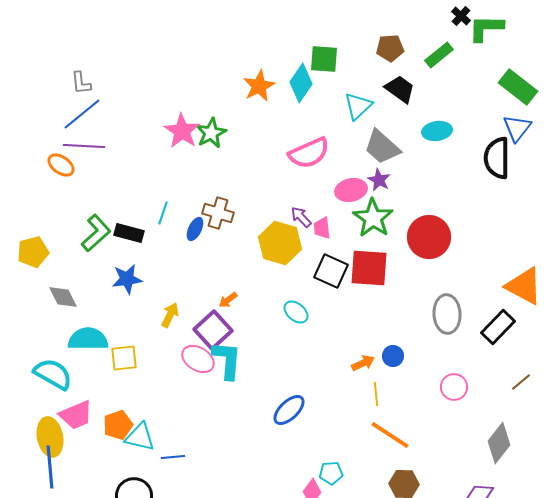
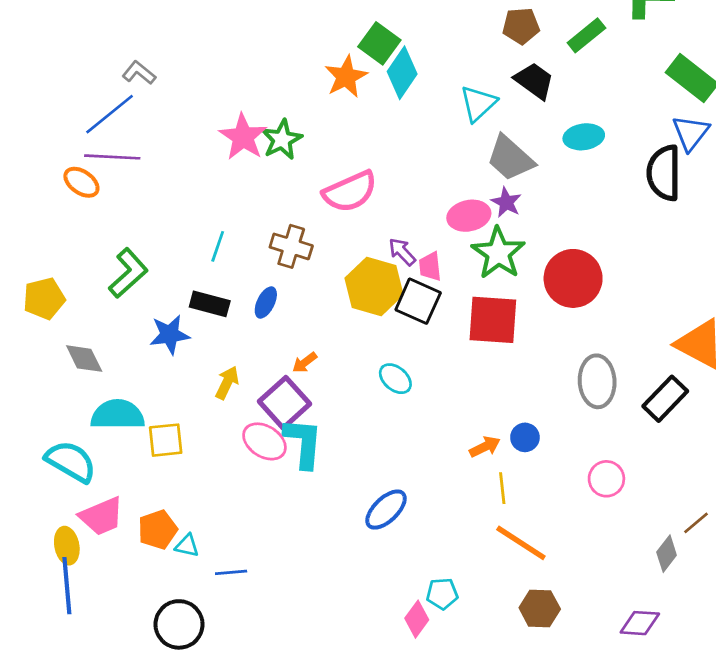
green square: (324, 59) -> (379, 43), moved, turned 32
gray L-shape: (81, 83) -> (139, 73), moved, turned 135
pink semicircle: (309, 153) -> (350, 192), moved
blue ellipse: (195, 229) -> (266, 302), moved
black rectangle: (129, 233) -> (210, 304), moved
black square: (331, 271) -> (418, 301), moved
brown line: (521, 382) -> (696, 523), moved
yellow ellipse: (50, 437) -> (67, 546), size x0.7
cyan triangle: (140, 437) -> (187, 546), size x0.6
gray diamond: (499, 443) -> (667, 554), size x0.7

